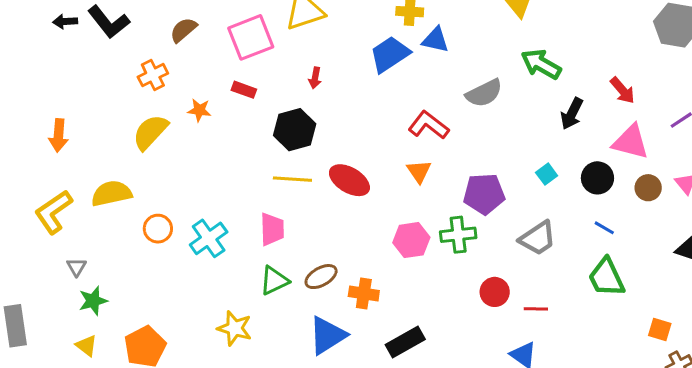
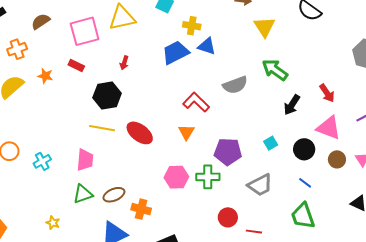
cyan cross: (209, 238) -> (42, 161), size x0.7
yellow star: (235, 328) -> (53, 223), size x0.6

